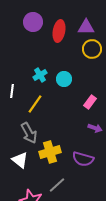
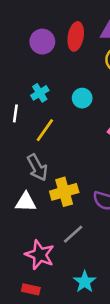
purple circle: (33, 22) -> (42, 42), moved
cyan cross: (40, 75) -> (40, 93), moved
white triangle: (20, 160) -> (26, 202), turned -36

